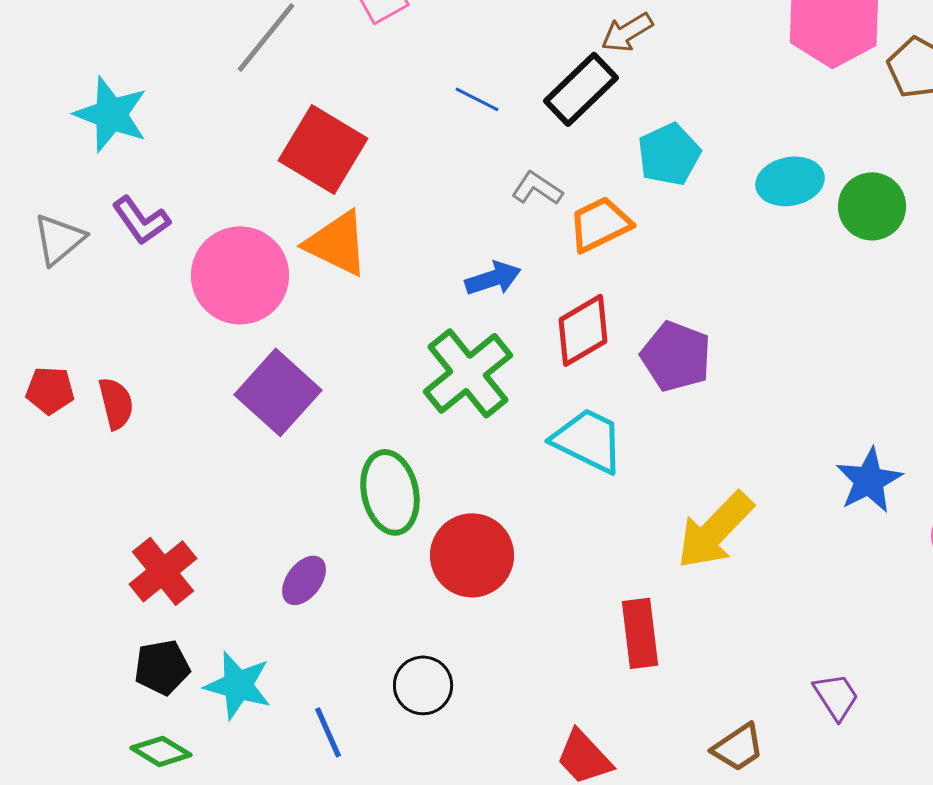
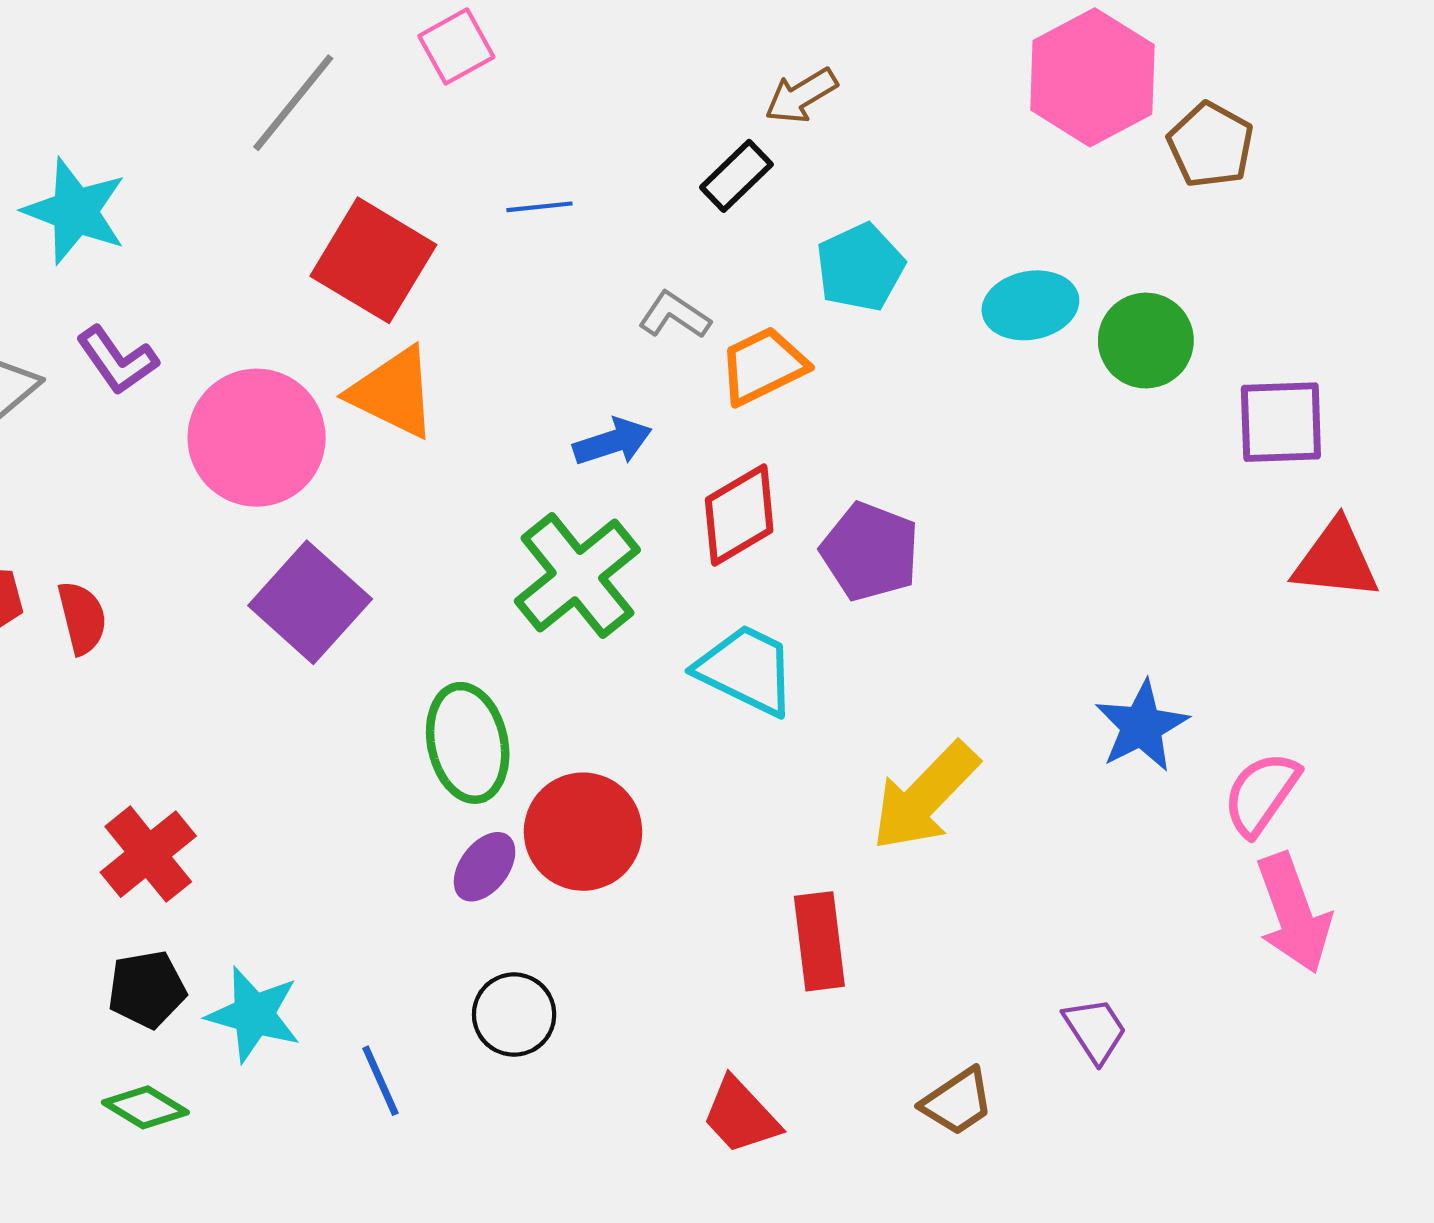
black rectangle: (581, 89) -> (736, 176), size x0.7
blue line: (477, 99) -> (539, 207), moved, turned -33
purple ellipse: (304, 580) -> (485, 867), moved

